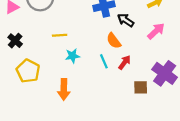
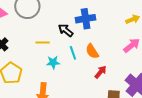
black arrow: (126, 20) -> (66, 30), moved
cyan line: (104, 61) -> (73, 53), moved

